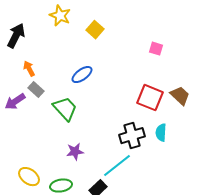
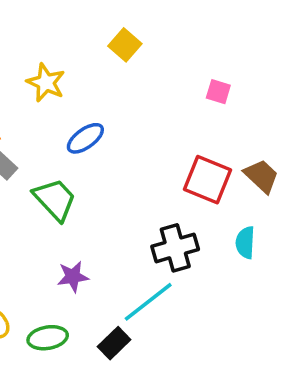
yellow star: (60, 16) -> (46, 83), moved
yellow square: (95, 30) -> (125, 45), moved
cyan semicircle: (161, 133) -> (245, 243), moved

